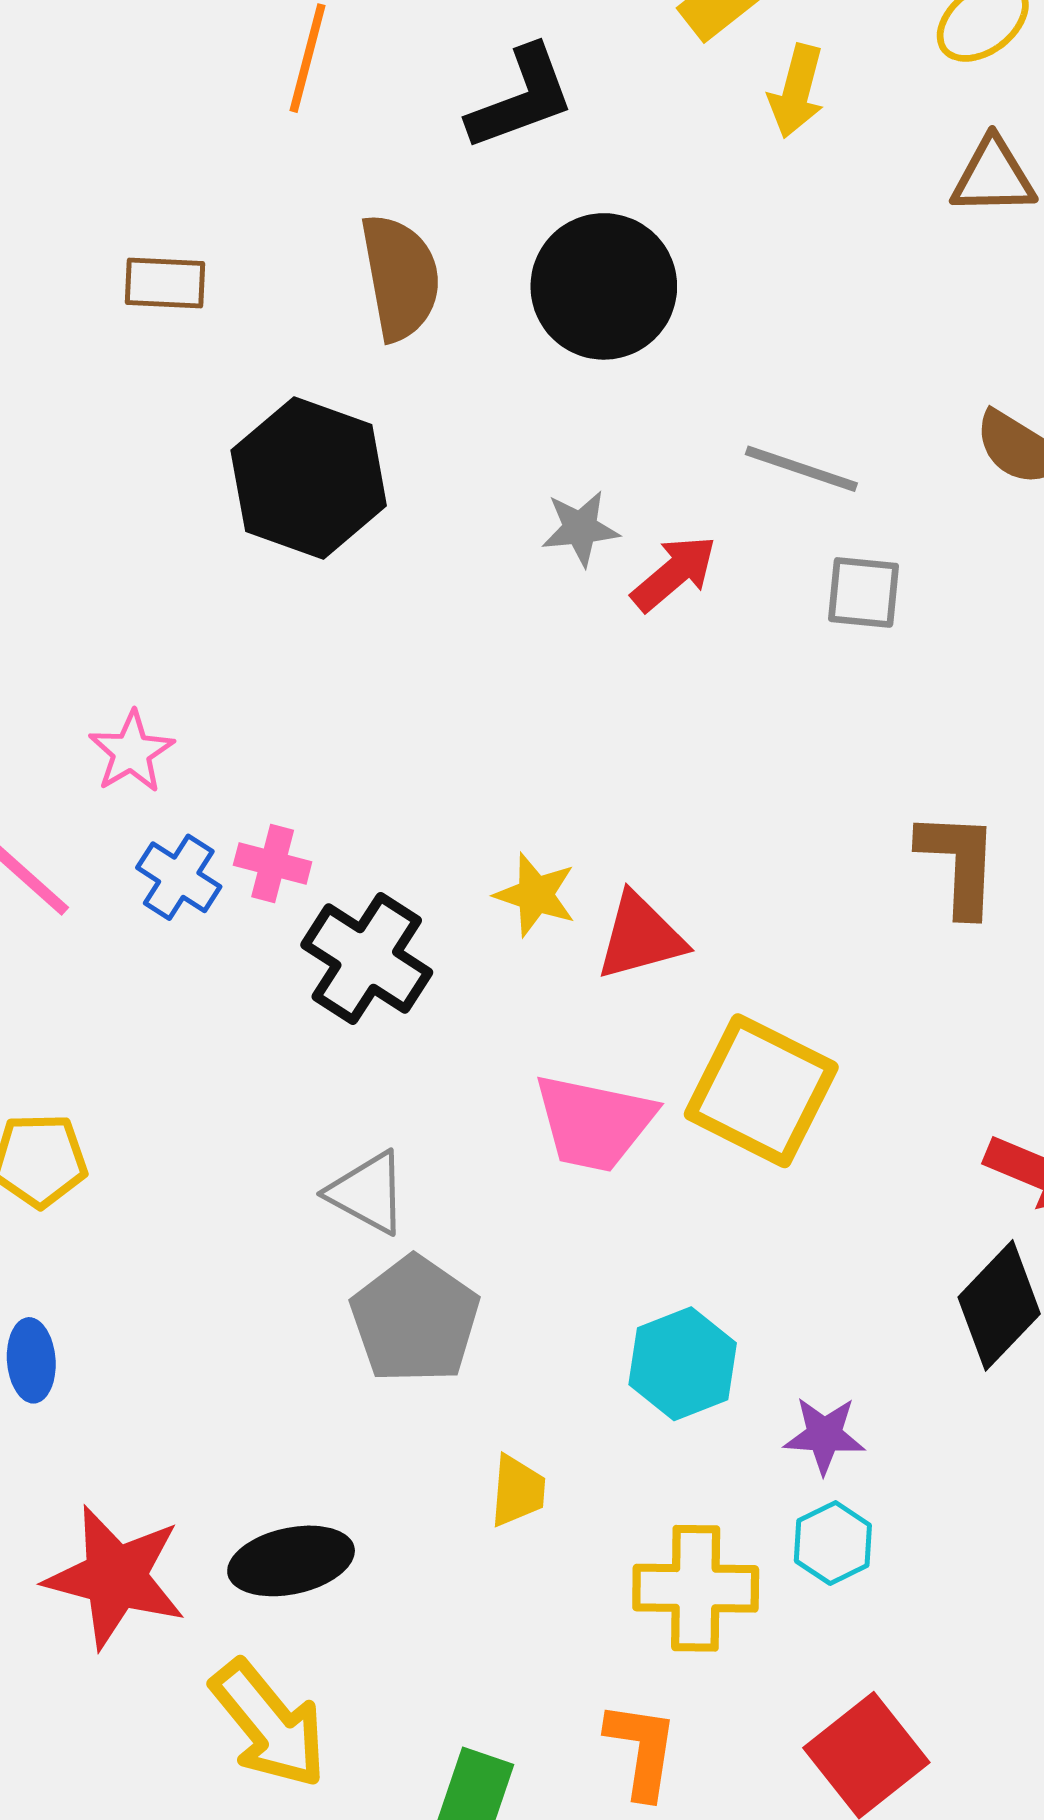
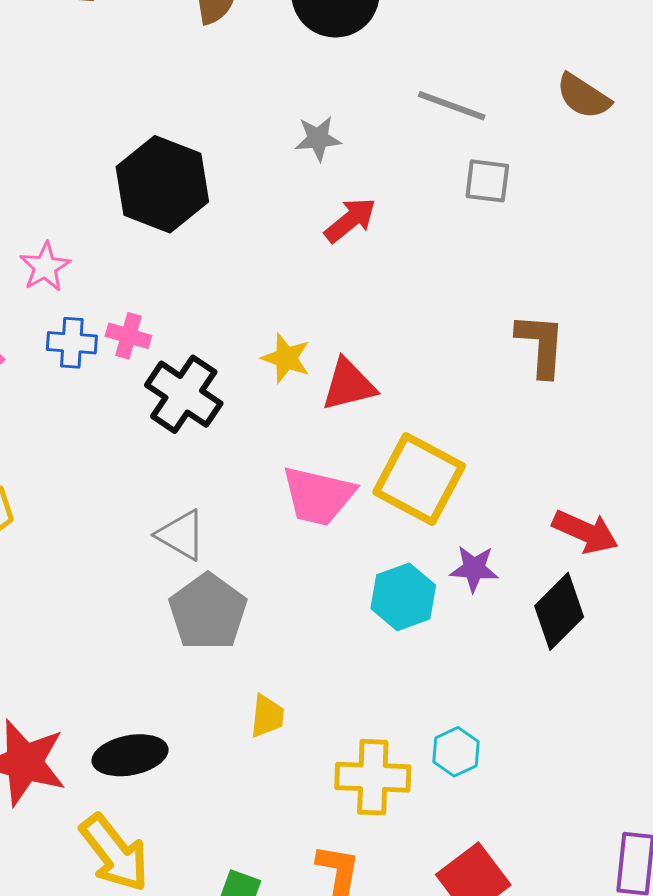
black hexagon: (309, 478) -> (162, 184), moved
red arrow: (674, 573) -> (350, 220), moved
blue cross: (179, 877) -> (72, 343), turned -30
cyan hexagon: (683, 1364) -> (403, 597), moved
purple star: (824, 1435) -> (474, 569), moved

